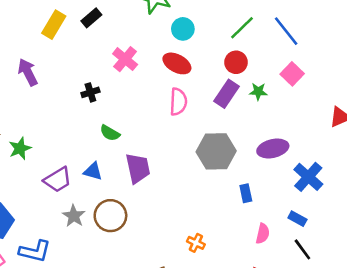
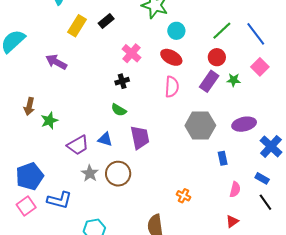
purple arrow: (28, 72) -> (56, 62), turned -35
black cross: (90, 92) -> (122, 81), moved

